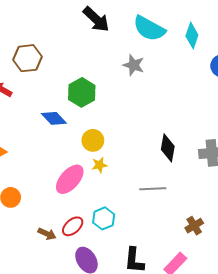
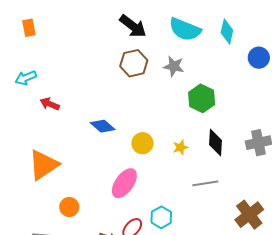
brown hexagon: (27, 58) -> (134, 63), moved
green hexagon: (82, 92) -> (202, 98), moved
yellow star: (99, 165) -> (180, 147), moved
brown cross: (194, 226) -> (249, 215), size x1.6

